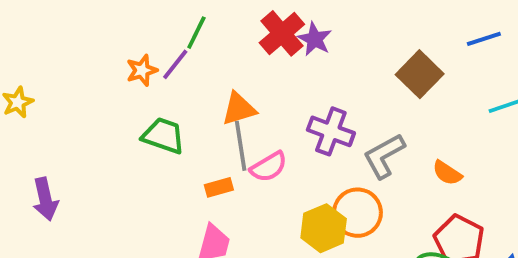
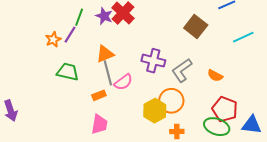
purple star: (315, 39) -> (104, 16), moved

